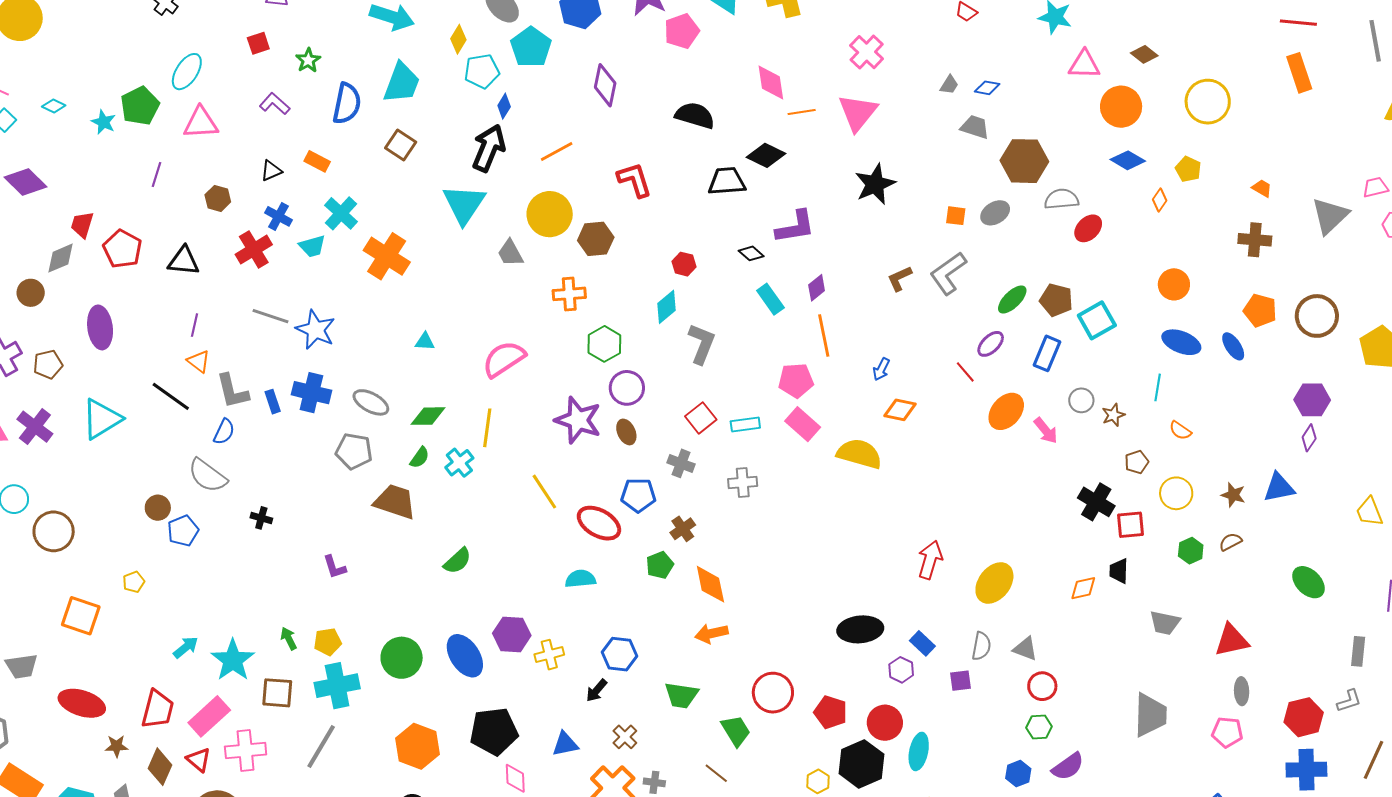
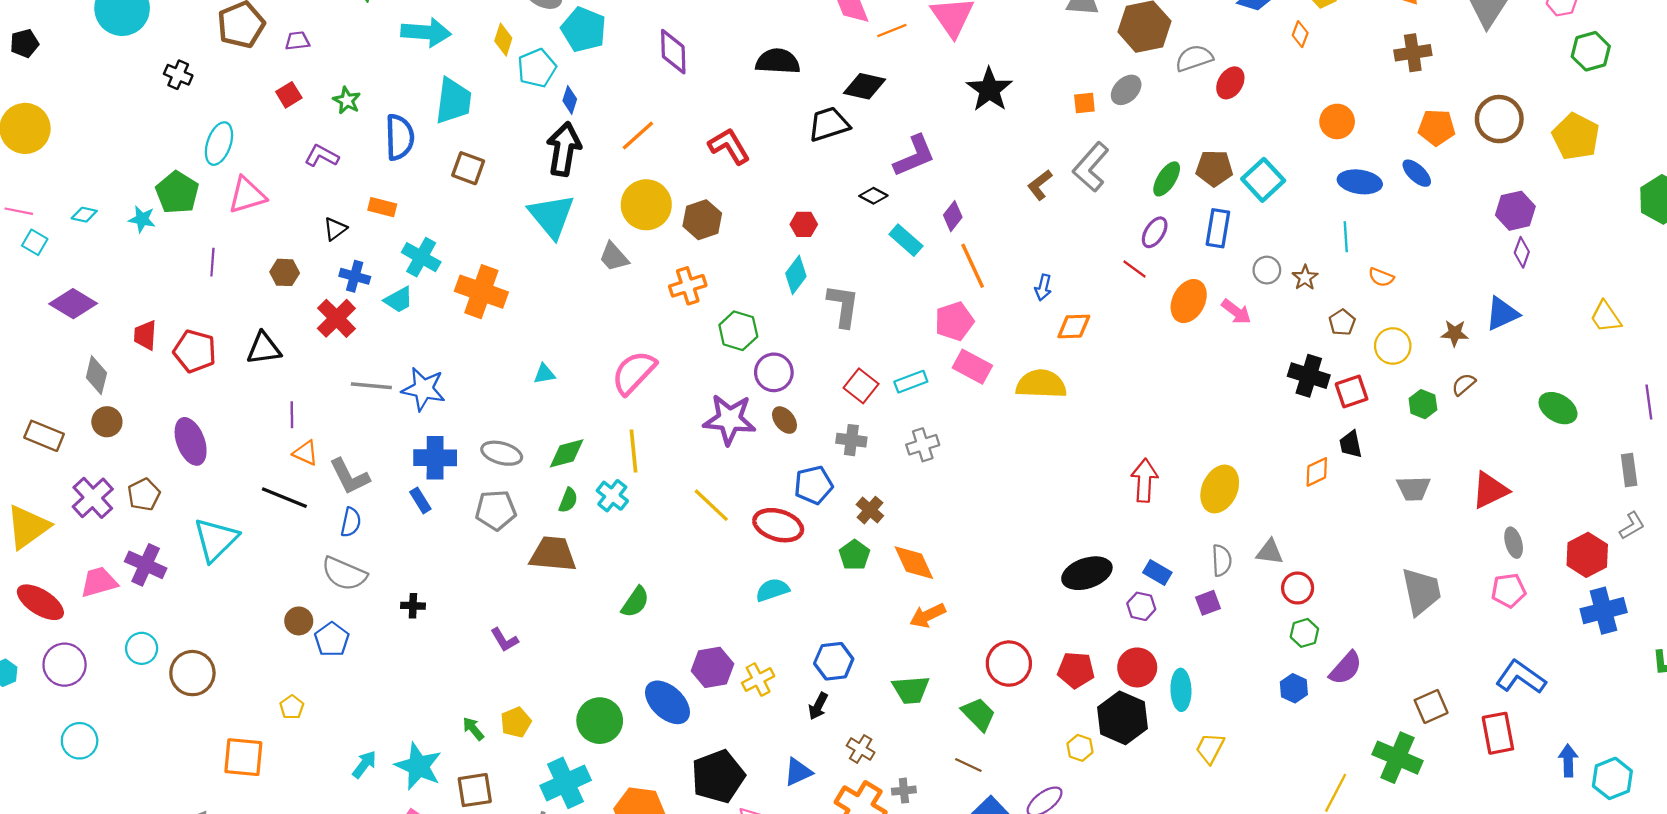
gray diamond: (60, 258) -> (96, 375), moved, turned -40
blue rectangle: (273, 402) -> (420, 500), moved
cyan cross: (337, 686) -> (566, 783), moved

